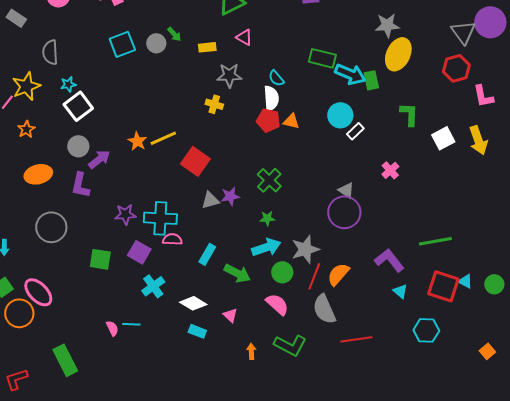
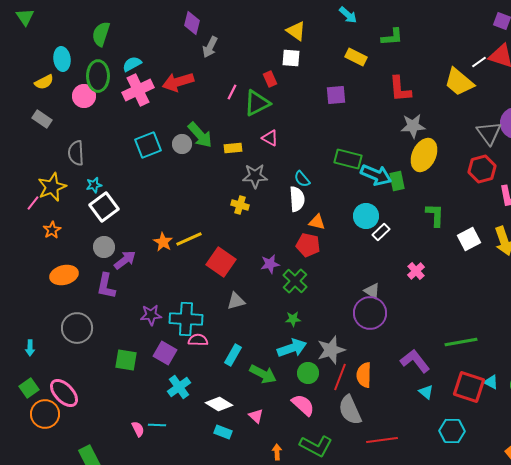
green arrow: (174, 34) -> (200, 135), size x1.8
red pentagon: (268, 120) -> (308, 245), moved
purple star: (230, 196) -> (270, 264), moved
orange semicircle: (338, 274) -> (364, 375), turned -40

